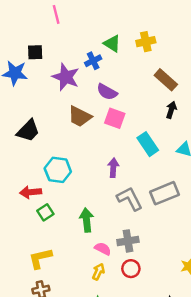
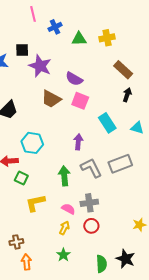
green triangle: (112, 43) -> (79, 39), turned -35
black square: (35, 52) -> (22, 50), moved
blue cross: (93, 61) -> (55, 27), moved
green square: (45, 212) -> (21, 178), turned -32
green arrow: (87, 220) -> (64, 176), moved
yellow L-shape: (40, 258) -> (35, 203), moved

